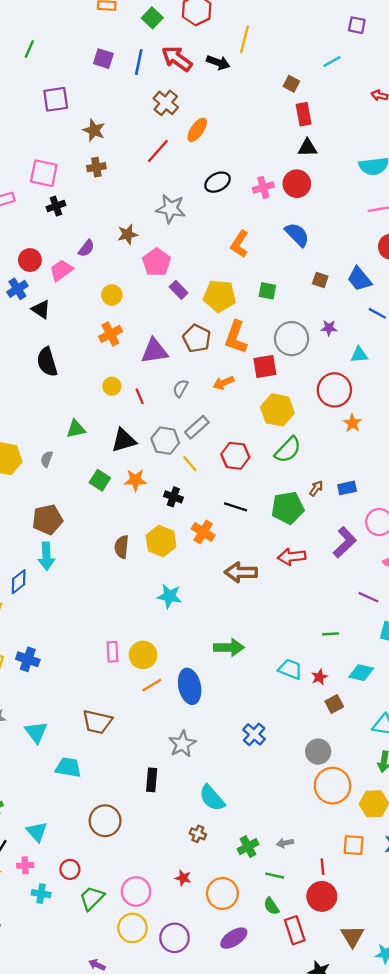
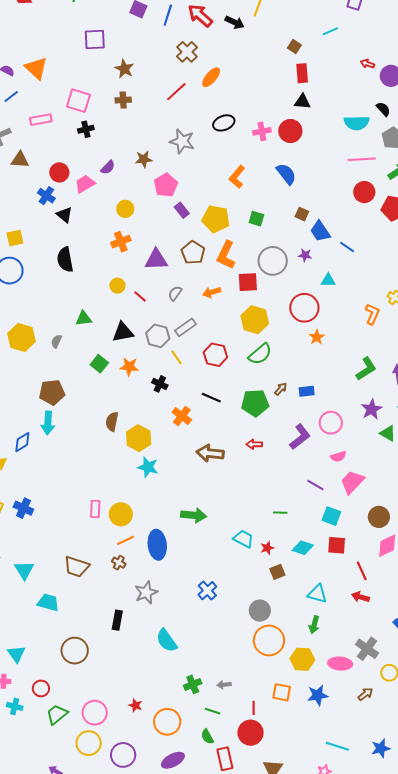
blue trapezoid: (359, 279) -> (320, 231), moved
blue cross: (17, 289) -> (46, 196), turned -30
red line: (140, 396) -> (140, 296), turned -32
yellow hexagon: (161, 541) -> (139, 438), moved
red arrow: (292, 557) -> (254, 444), size x0.7
brown cross: (198, 834) -> (119, 563), moved

